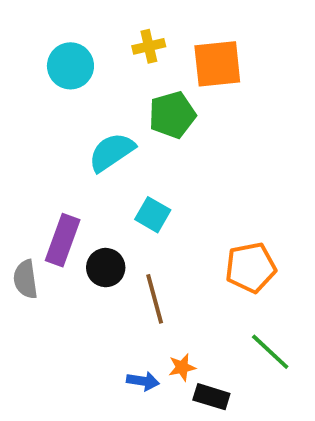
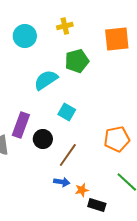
orange square: (217, 64) -> (117, 39), moved
brown line: (155, 299) -> (68, 155), turned 50
blue arrow: (143, 381) -> (62, 182), moved

